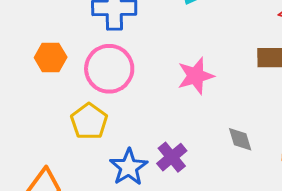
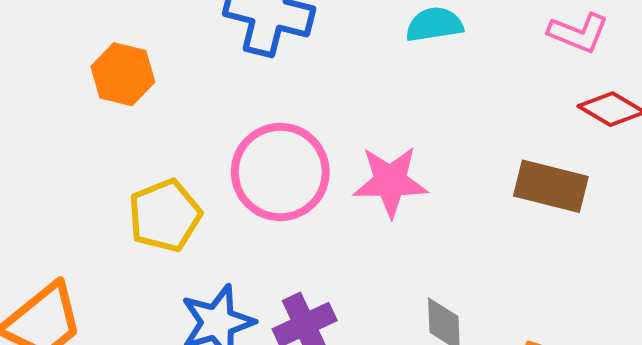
pink circle: (109, 69) -> (280, 172), moved

